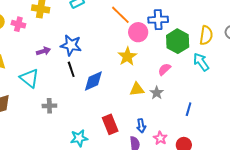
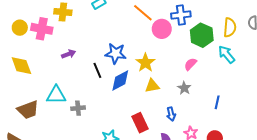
pink cross: (18, 24) -> (42, 29), size x1.5
blue star: (71, 45) -> (116, 53), moved
yellow star: (127, 56) -> (145, 63), moved
cyan triangle: (29, 78) -> (56, 95), moved, turned -35
yellow triangle: (137, 89) -> (152, 86), moved
blue arrow: (141, 126) -> (171, 114), moved

